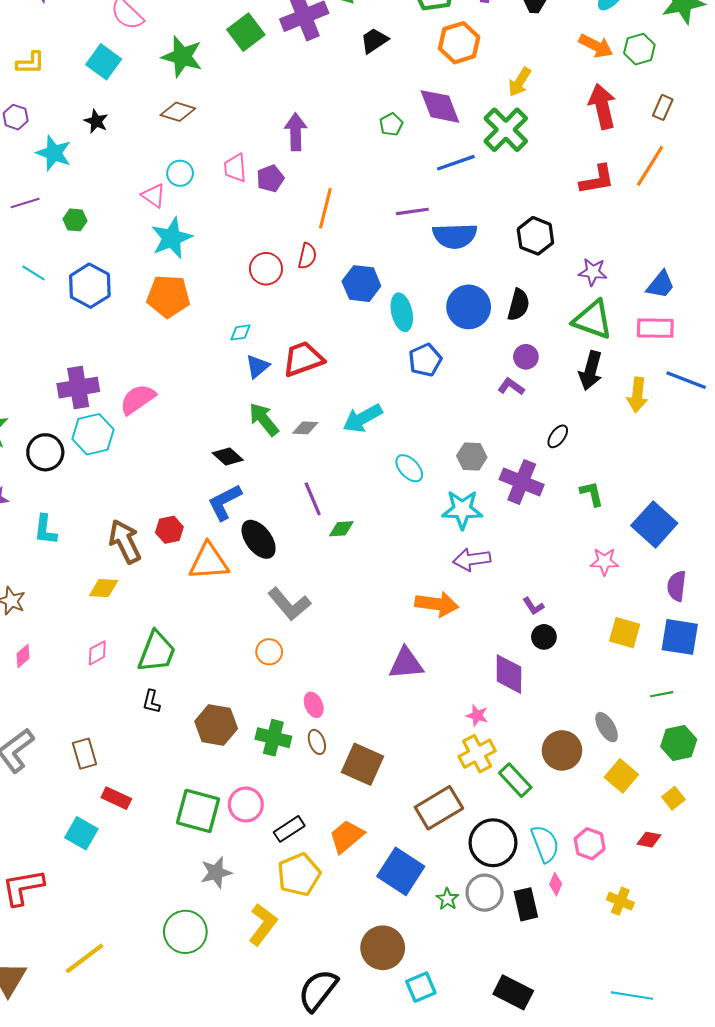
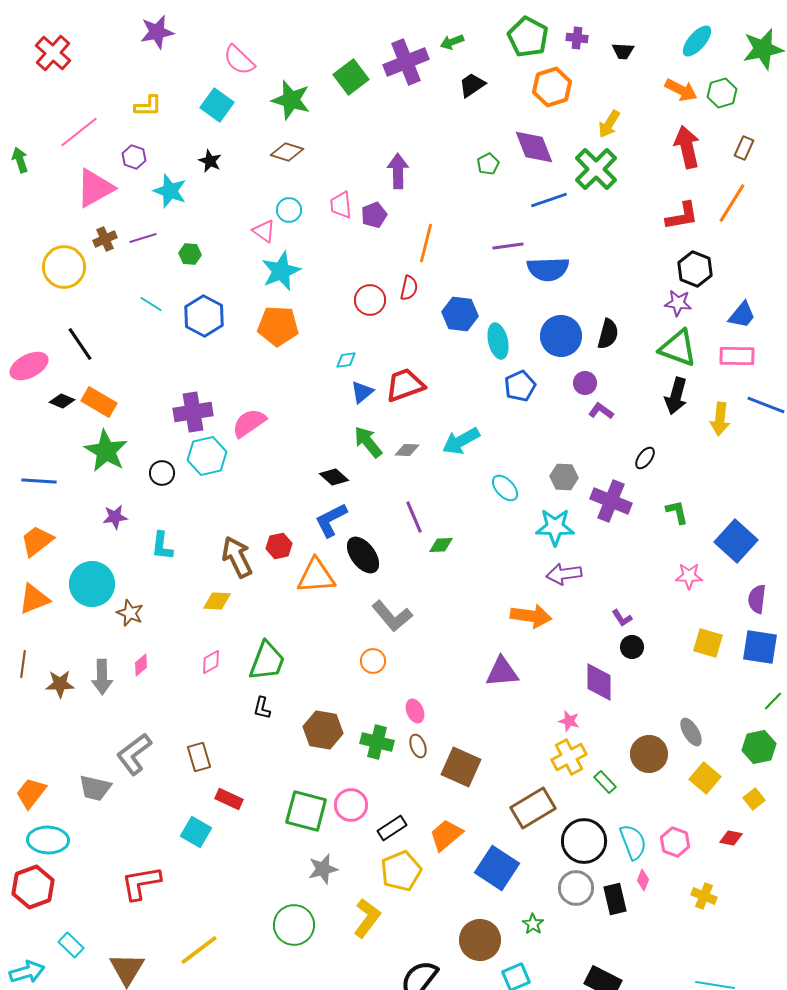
black hexagon: (535, 236) -> (695, 269), moved
purple circle: (526, 357) -> (585, 383), moved
black circle: (45, 452) -> (162, 473), size x0.7
green line: (662, 694) -> (773, 701), moved, turned -35
green rectangle: (515, 780) -> (605, 782), size x0.7
green star: (447, 899) -> (533, 924), moved

